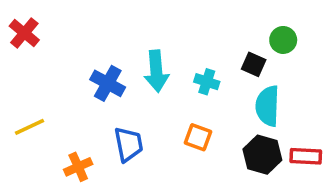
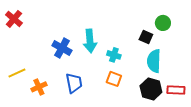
cyan cross: (207, 82) -> (114, 55), moved
orange cross: (78, 167) -> (39, 87), moved

